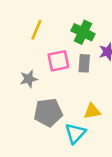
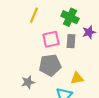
gray star: (29, 79) -> (28, 82), moved
gray pentagon: (48, 112) -> (50, 65), moved

